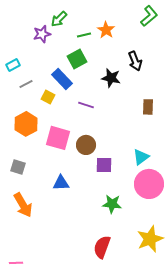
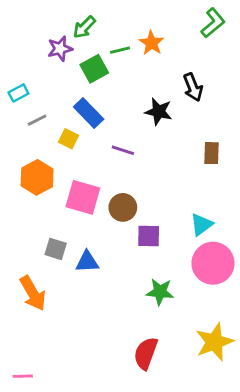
green square: (77, 59) -> (94, 69), moved
gray square: (18, 167) -> (56, 249), moved

